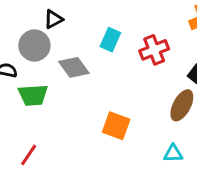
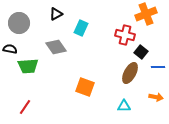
black triangle: (53, 19) -> (56, 14), moved
gray circle: (34, 46) -> (19, 23), moved
red cross: (154, 50) -> (125, 35), moved, turned 36

